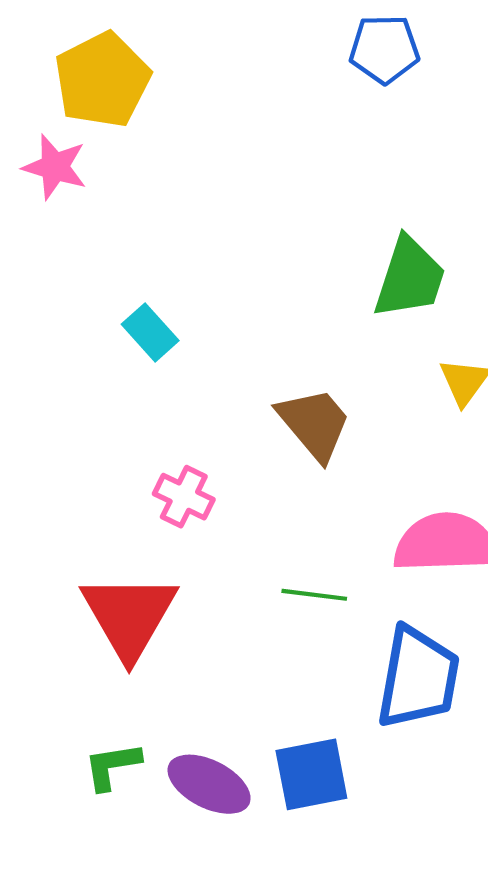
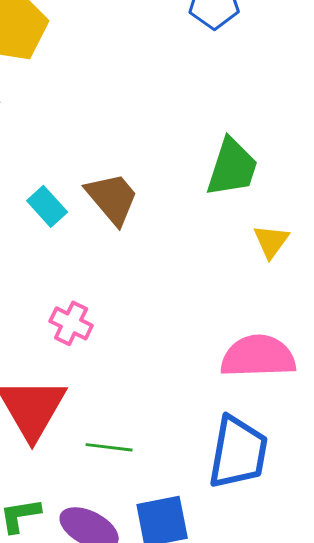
brown trapezoid: (314, 424) -> (112, 198), moved
green line: (314, 595) -> (109, 447), moved

